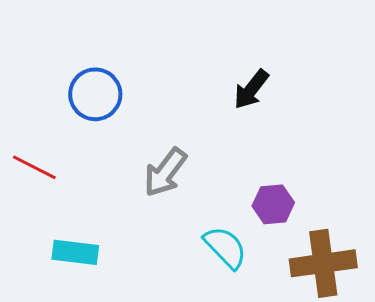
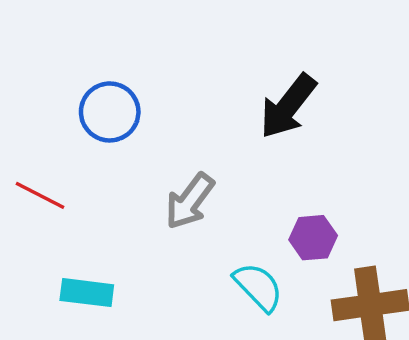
black arrow: (251, 89) -> (288, 106), size x1.4

